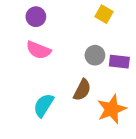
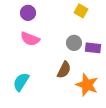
cyan semicircle: (44, 105) -> (21, 82), moved
orange star: (112, 109) -> (87, 85), turned -30

